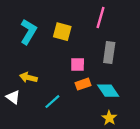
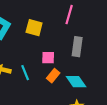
orange rectangle: (83, 84) -> (53, 76), turned -32
cyan line: (52, 102) -> (25, 73), moved, turned -70

